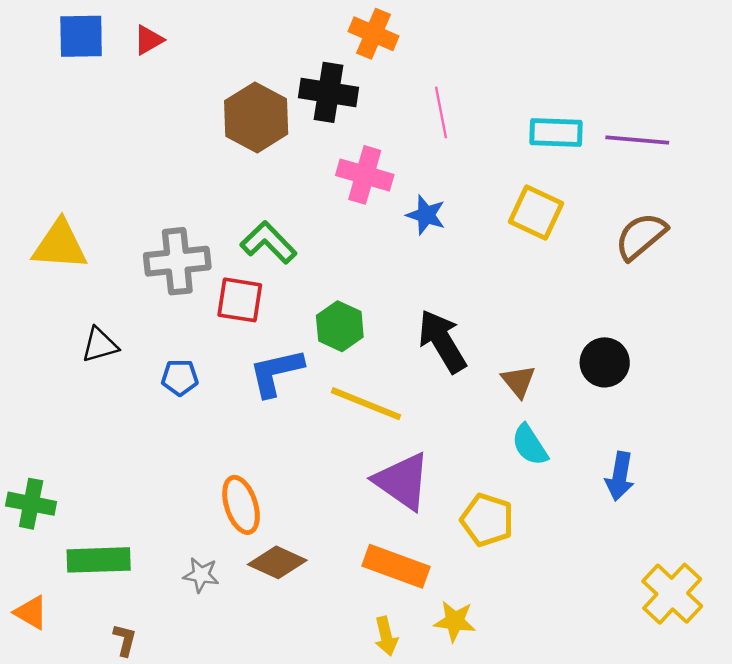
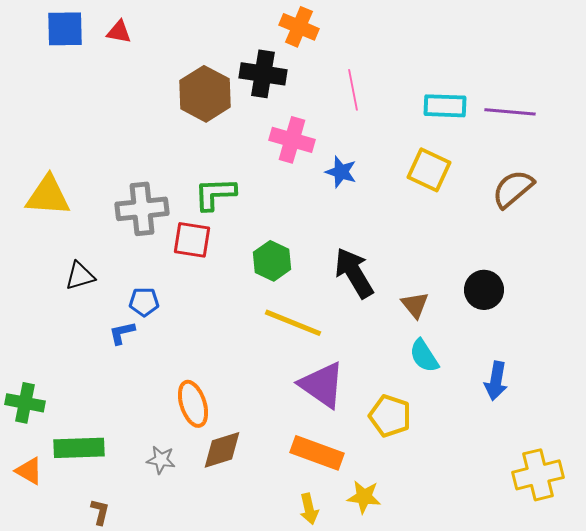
red triangle: (149, 40) -> (119, 32), turned 40
green L-shape: (269, 242) -> (215, 194), turned -48
blue L-shape: (276, 372) -> (122, 333), moved, size x0.6
brown diamond: (277, 562) -> (222, 450), turned -42
yellow cross: (672, 594) -> (538, 475), turned 33
orange triangle: (31, 612) -> (29, 471), moved

